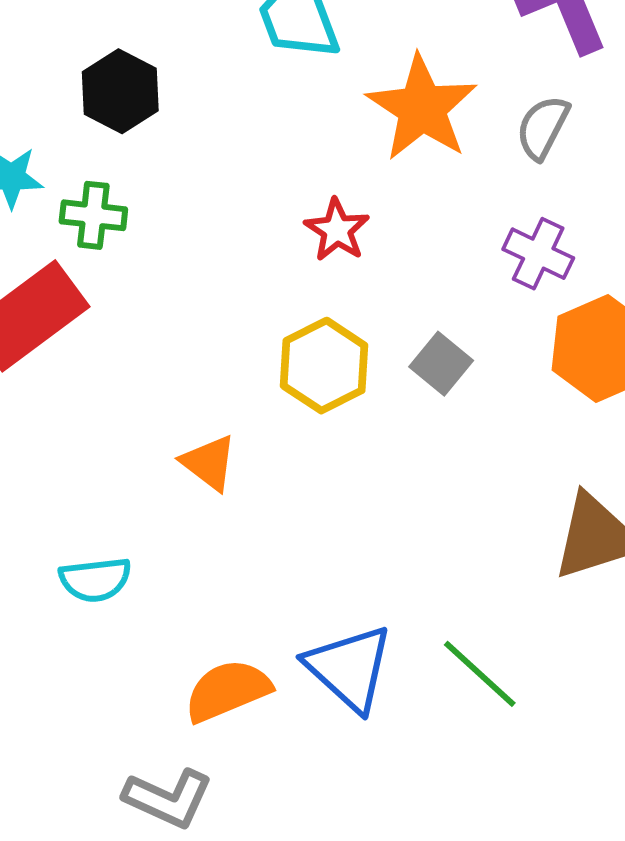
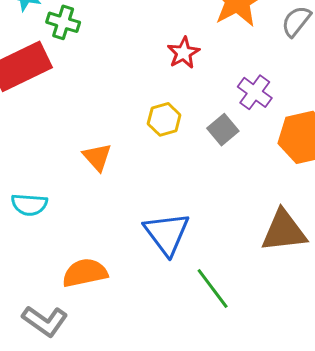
purple cross: (538, 254) -> (255, 92), moved
yellow hexagon: (324, 366) -> (164, 119), size x0.7
blue triangle: (349, 668) -> (167, 234), moved

